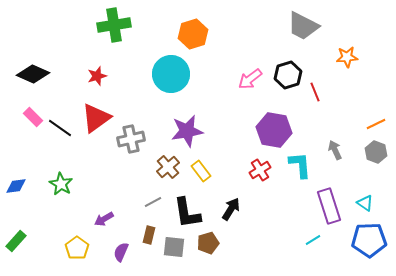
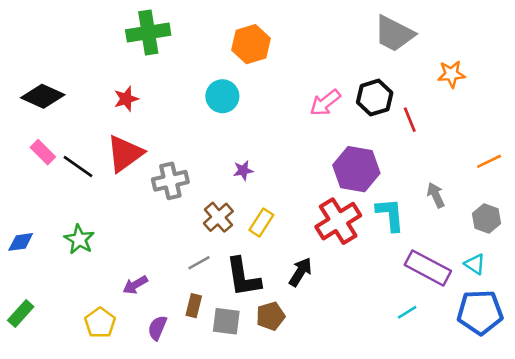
cyan circle: (171, 74) -> (222, 96), size x0.7
purple star: (187, 131) -> (243, 170), size x0.5
gray hexagon: (376, 152) -> (486, 219), moved
red cross: (260, 170) -> (338, 221), size x1.6
yellow rectangle: (201, 171) -> (261, 222), turned 70
purple rectangle: (329, 206) -> (428, 268), turned -44

